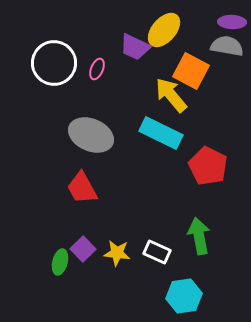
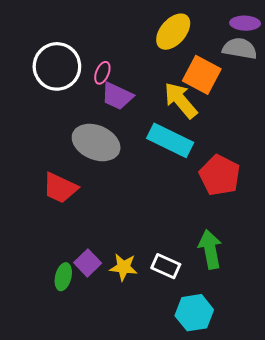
purple trapezoid: (135, 47) -> (117, 96), moved
red trapezoid: (82, 188) -> (60, 188), moved, turned -36

